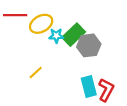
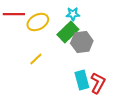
cyan star: (56, 36) -> (73, 14), moved
yellow line: (36, 72) -> (36, 59), moved

